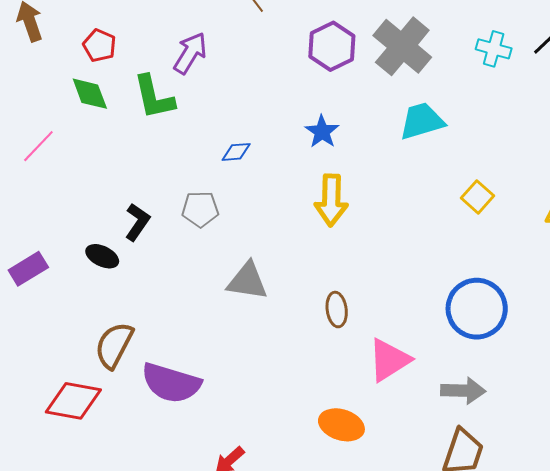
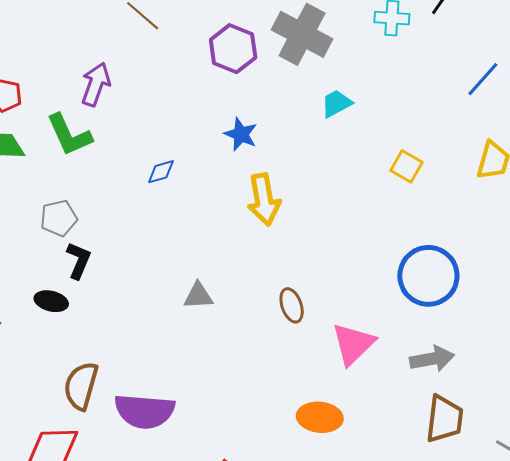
cyan trapezoid: (422, 121) -> (336, 103), size x0.7
gray pentagon: (200, 209) -> (59, 218), moved
gray triangle: (247, 281) -> (198, 296), size x0.7

